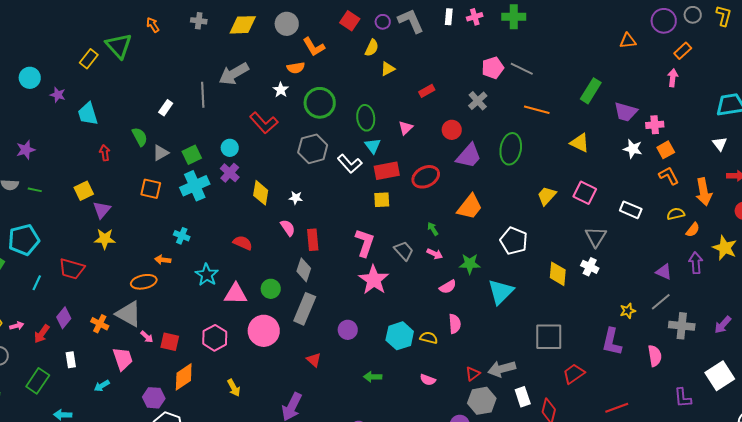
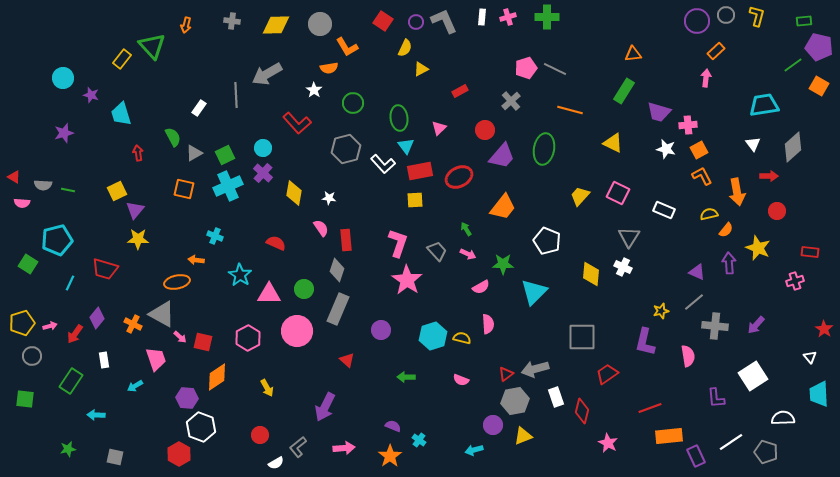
orange arrow: (153, 25) -> (186, 25), turned -133
orange triangle: (628, 41) -> (633, 54), moved
green circle: (320, 103) -> (353, 103), size x0.7
purple star: (26, 150) -> (64, 133), moved

